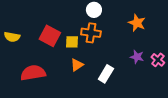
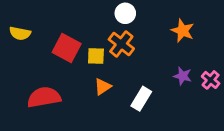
orange cross: (91, 33) -> (121, 44), turned 30
yellow semicircle: (12, 37) -> (20, 33), moved

